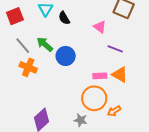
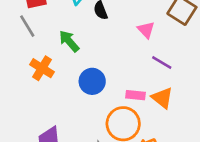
gray line: (23, 46) -> (27, 26), moved
blue circle: (66, 56) -> (92, 81), moved

